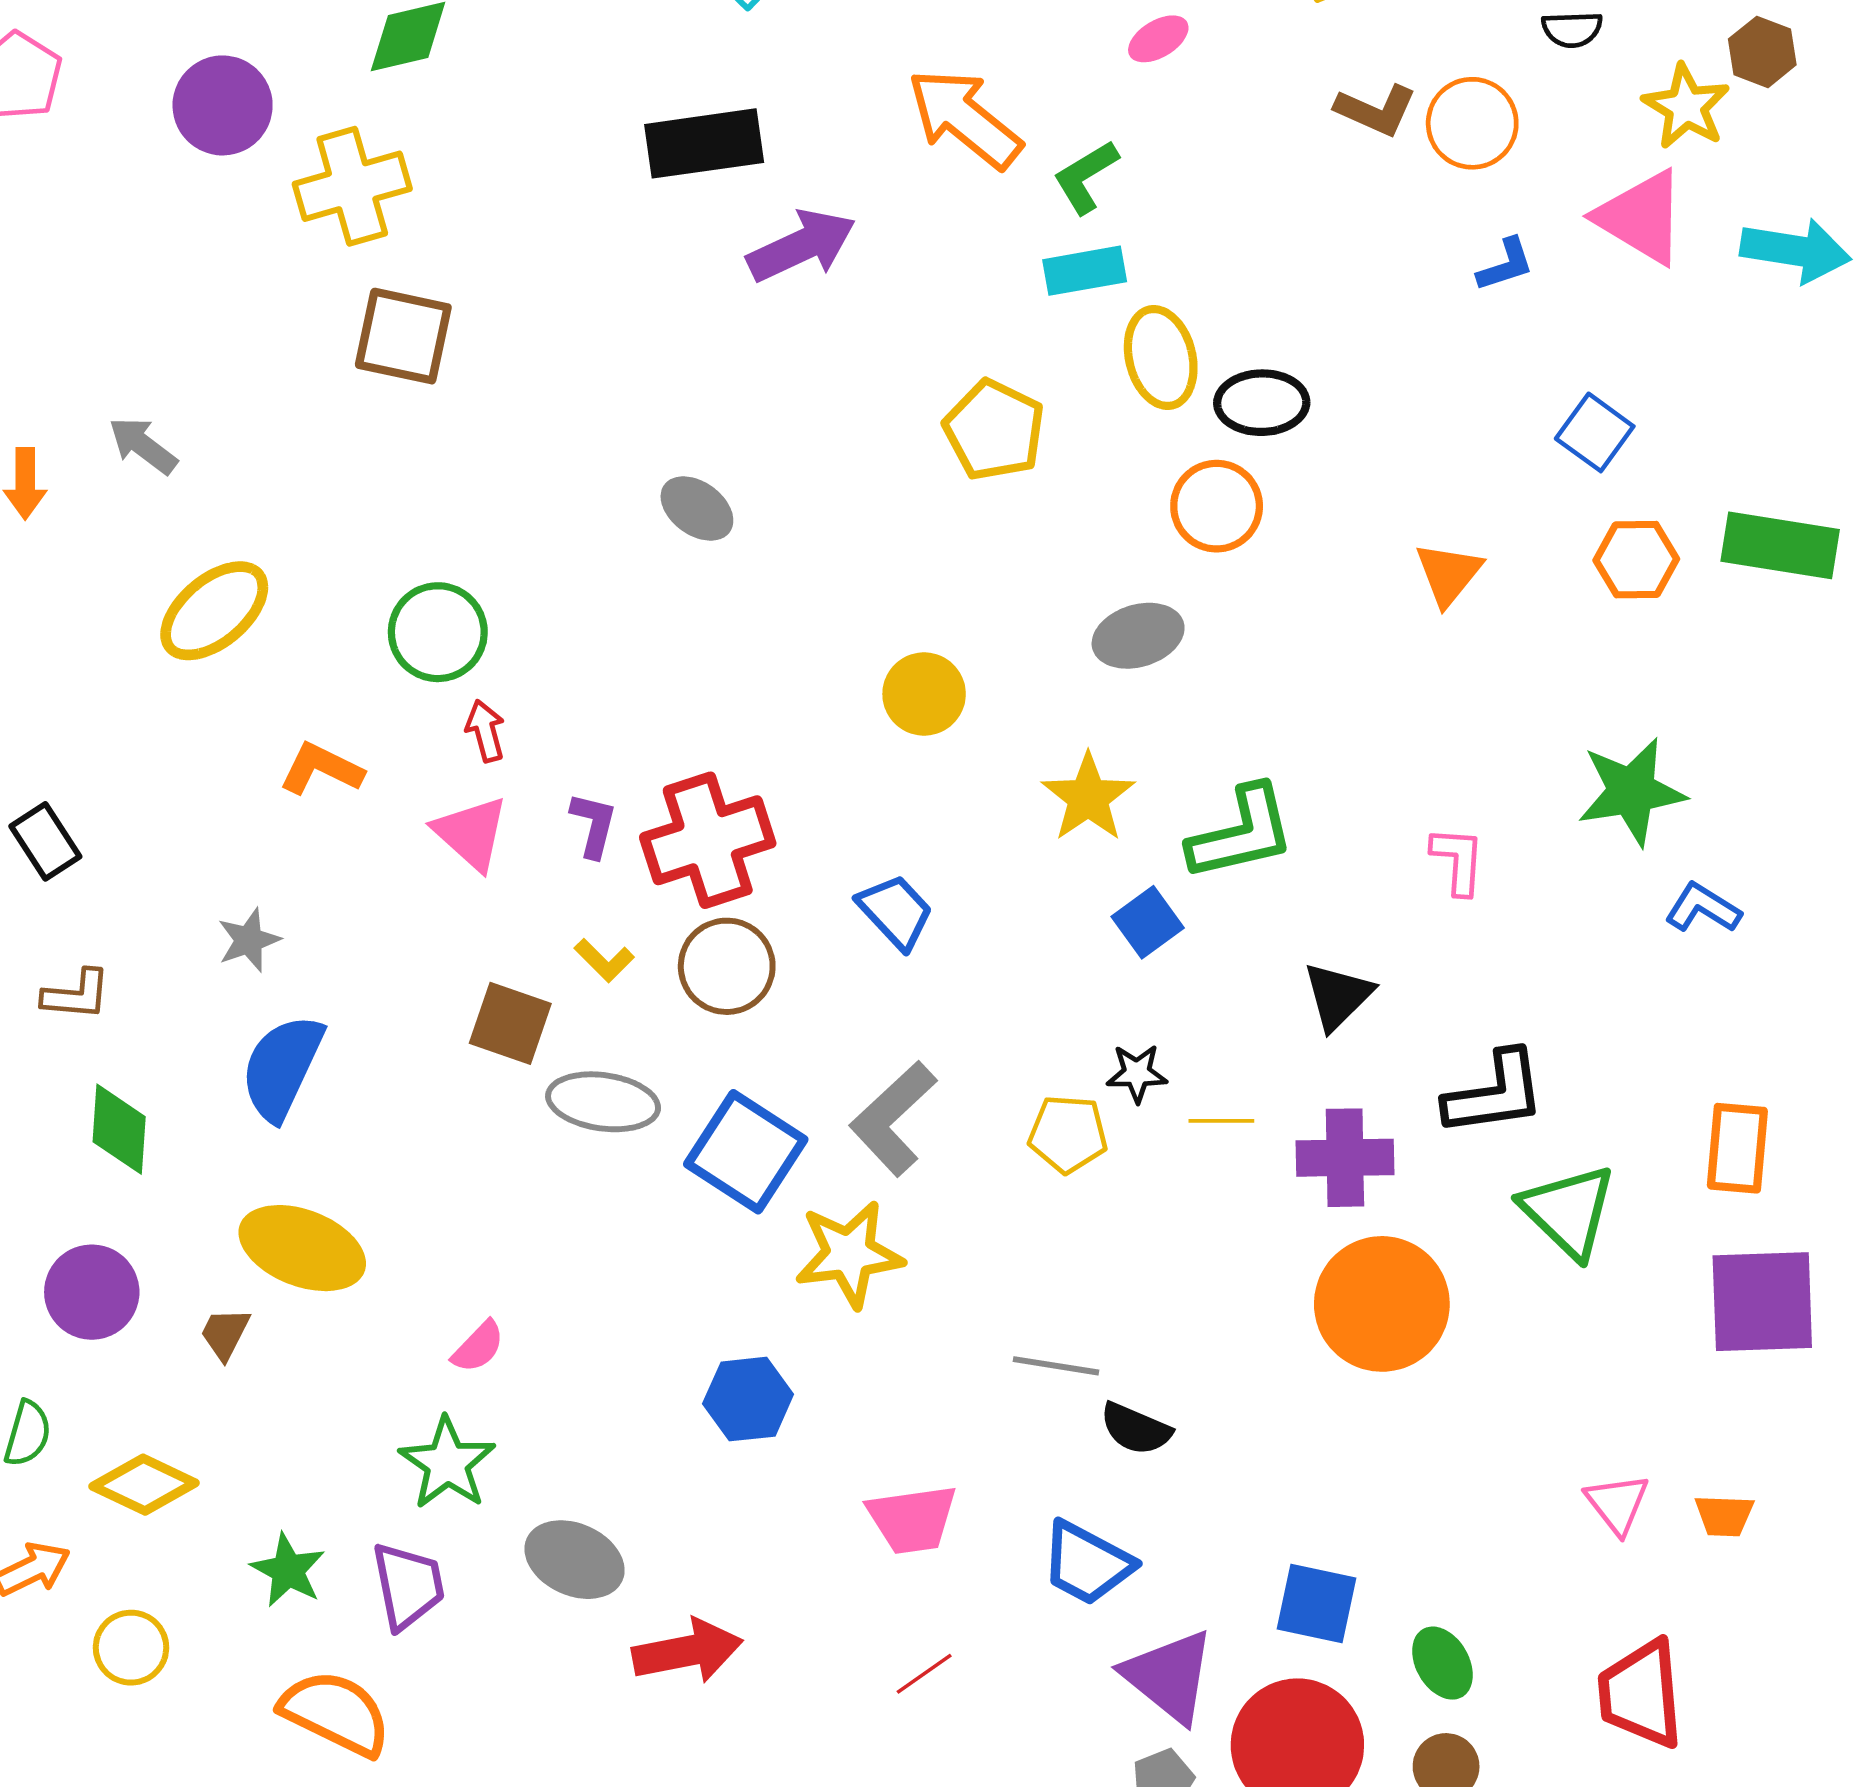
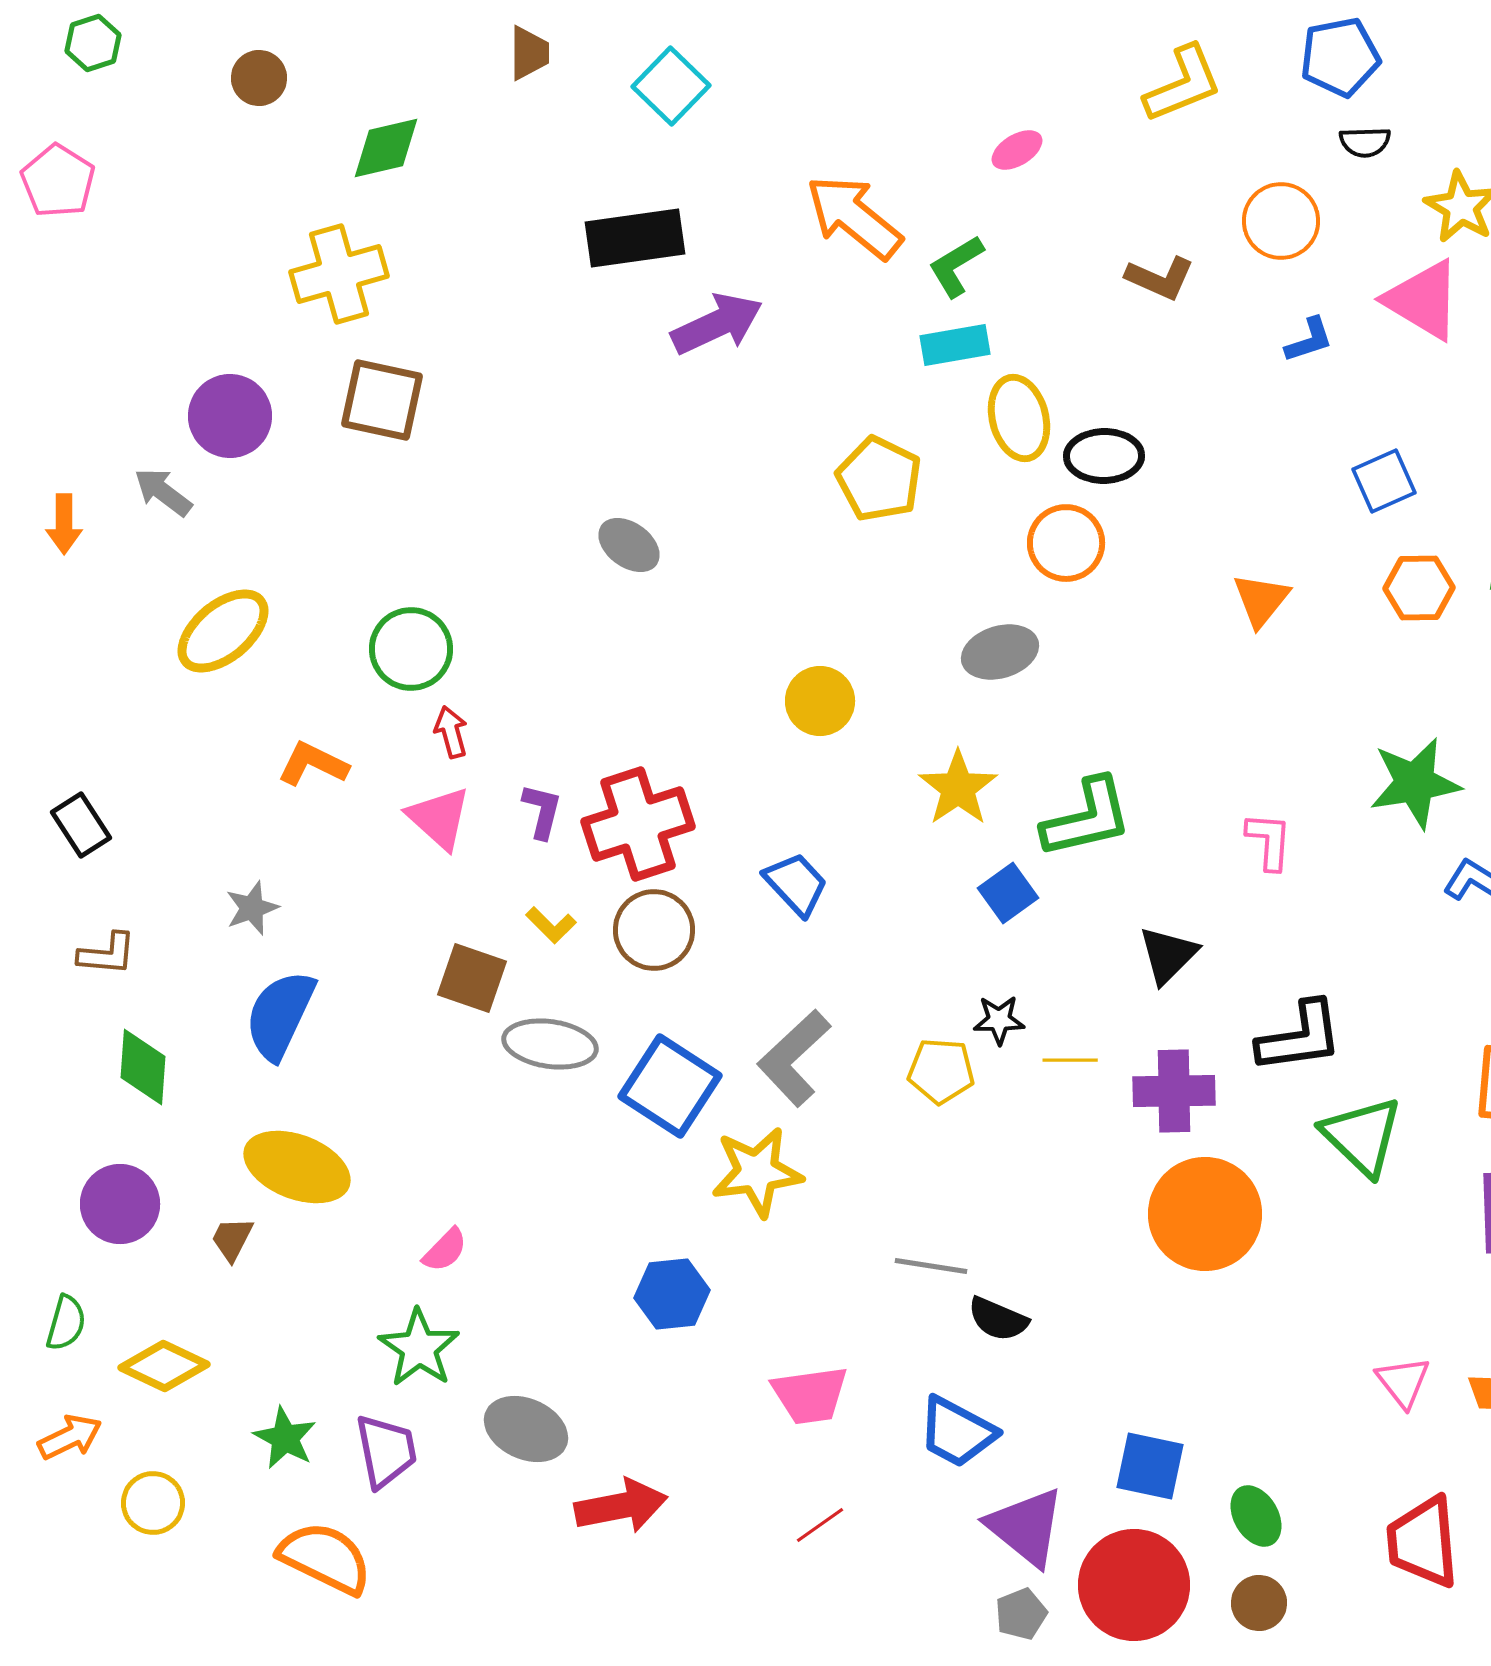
purple circle: (223, 105) -> (230, 416), moved
brown L-shape: (1376, 110) -> (1160, 278), moved
blue square: (1595, 432) -> (1384, 481), turned 30

